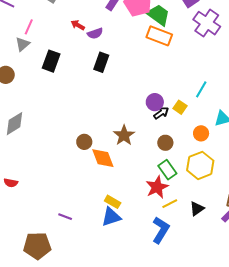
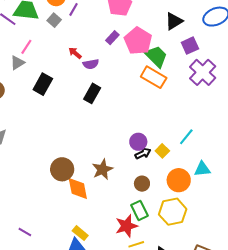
orange circle: (201, 133) -> (179, 180), size x1.5
brown circle: (84, 142) -> (62, 169), size x1.5
purple line: (65, 217) -> (25, 232), moved

